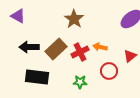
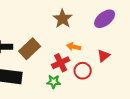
brown star: (74, 19) -> (63, 19), moved
red cross: (80, 52) -> (61, 63), moved

